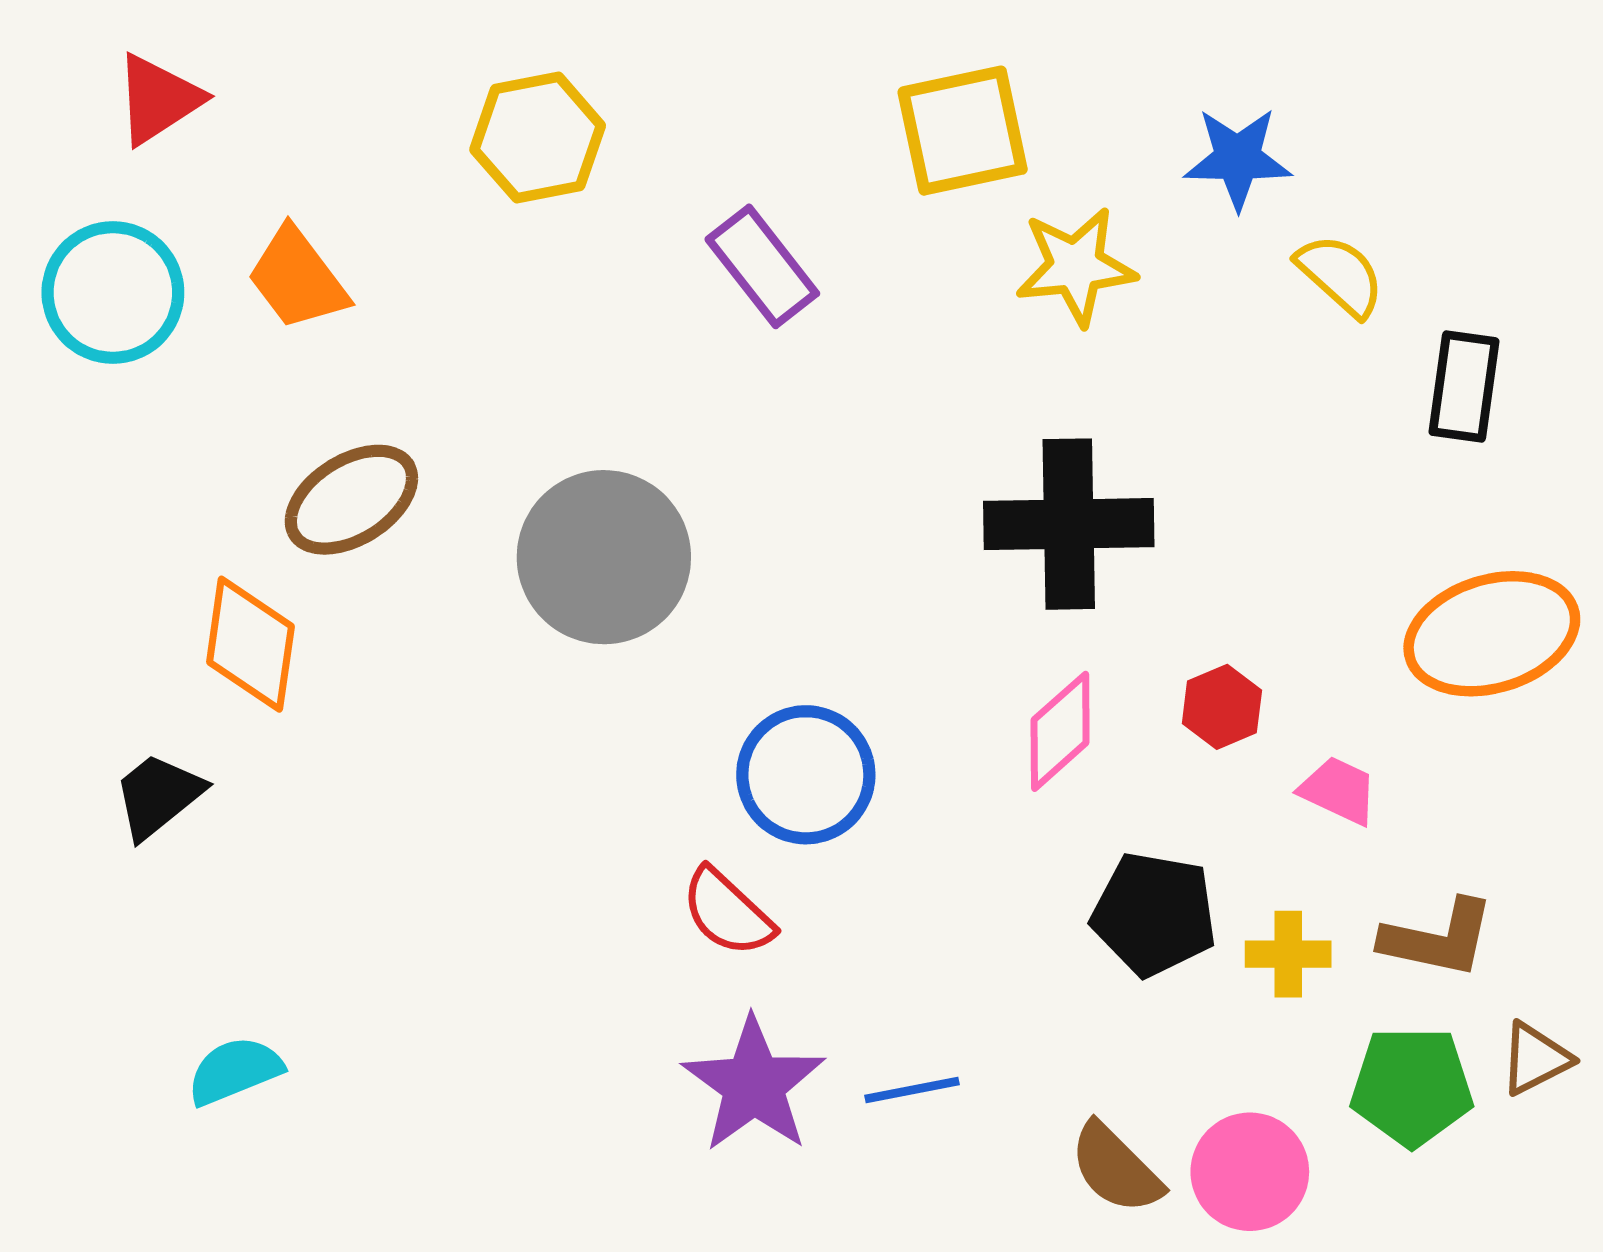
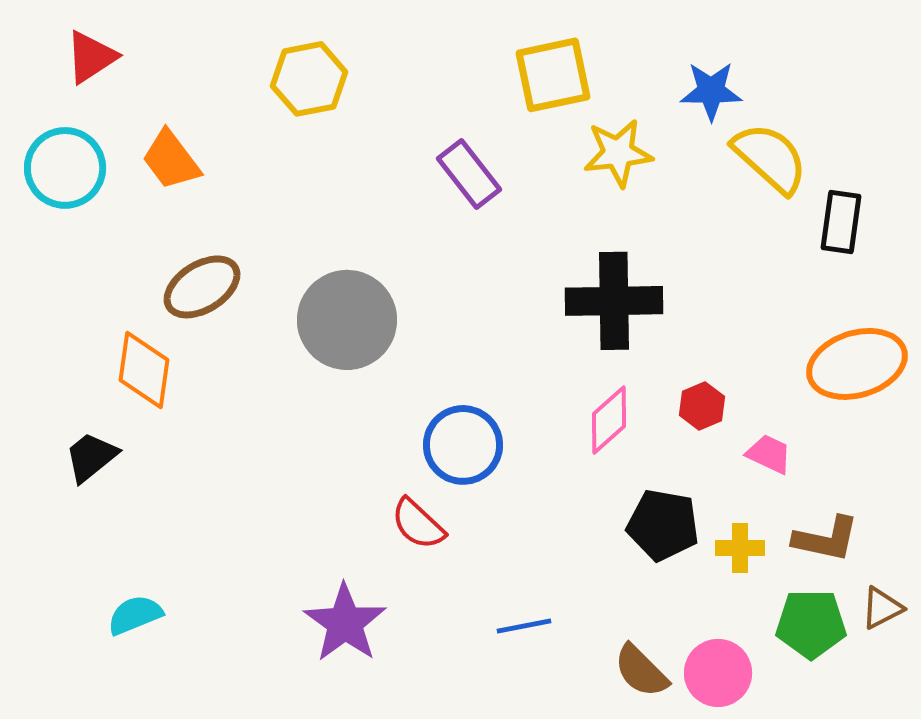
purple rectangle: (762, 266) -> (469, 174), moved
yellow semicircle: (1340, 275) -> (770, 158), size x1.5
purple star: (754, 1085) -> (345, 623), moved

